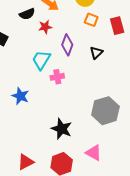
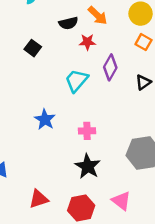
pink cross: (57, 77) -> (87, 131), moved

